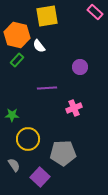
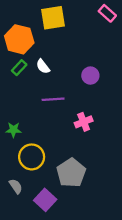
white semicircle: (39, 46) -> (43, 66), moved
gray pentagon: (63, 153) -> (71, 173), turned -30

